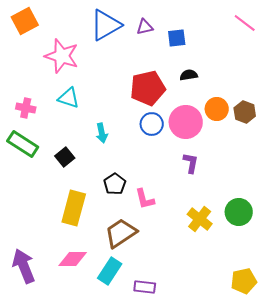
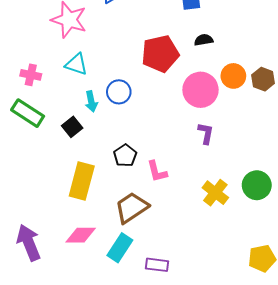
blue circle: (152, 124) -> (119, 92), moved
cyan arrow: (102, 133) -> (91, 101), moved

